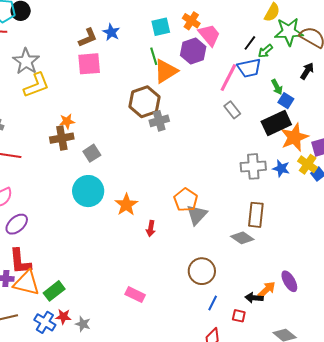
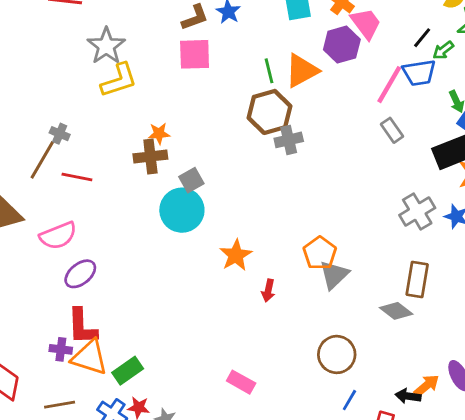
green line: (154, 56) -> (269, 71), moved
gray cross: (253, 166) -> (417, 211), turned -30
cyan circle: (88, 191) -> (182, 210), moved

